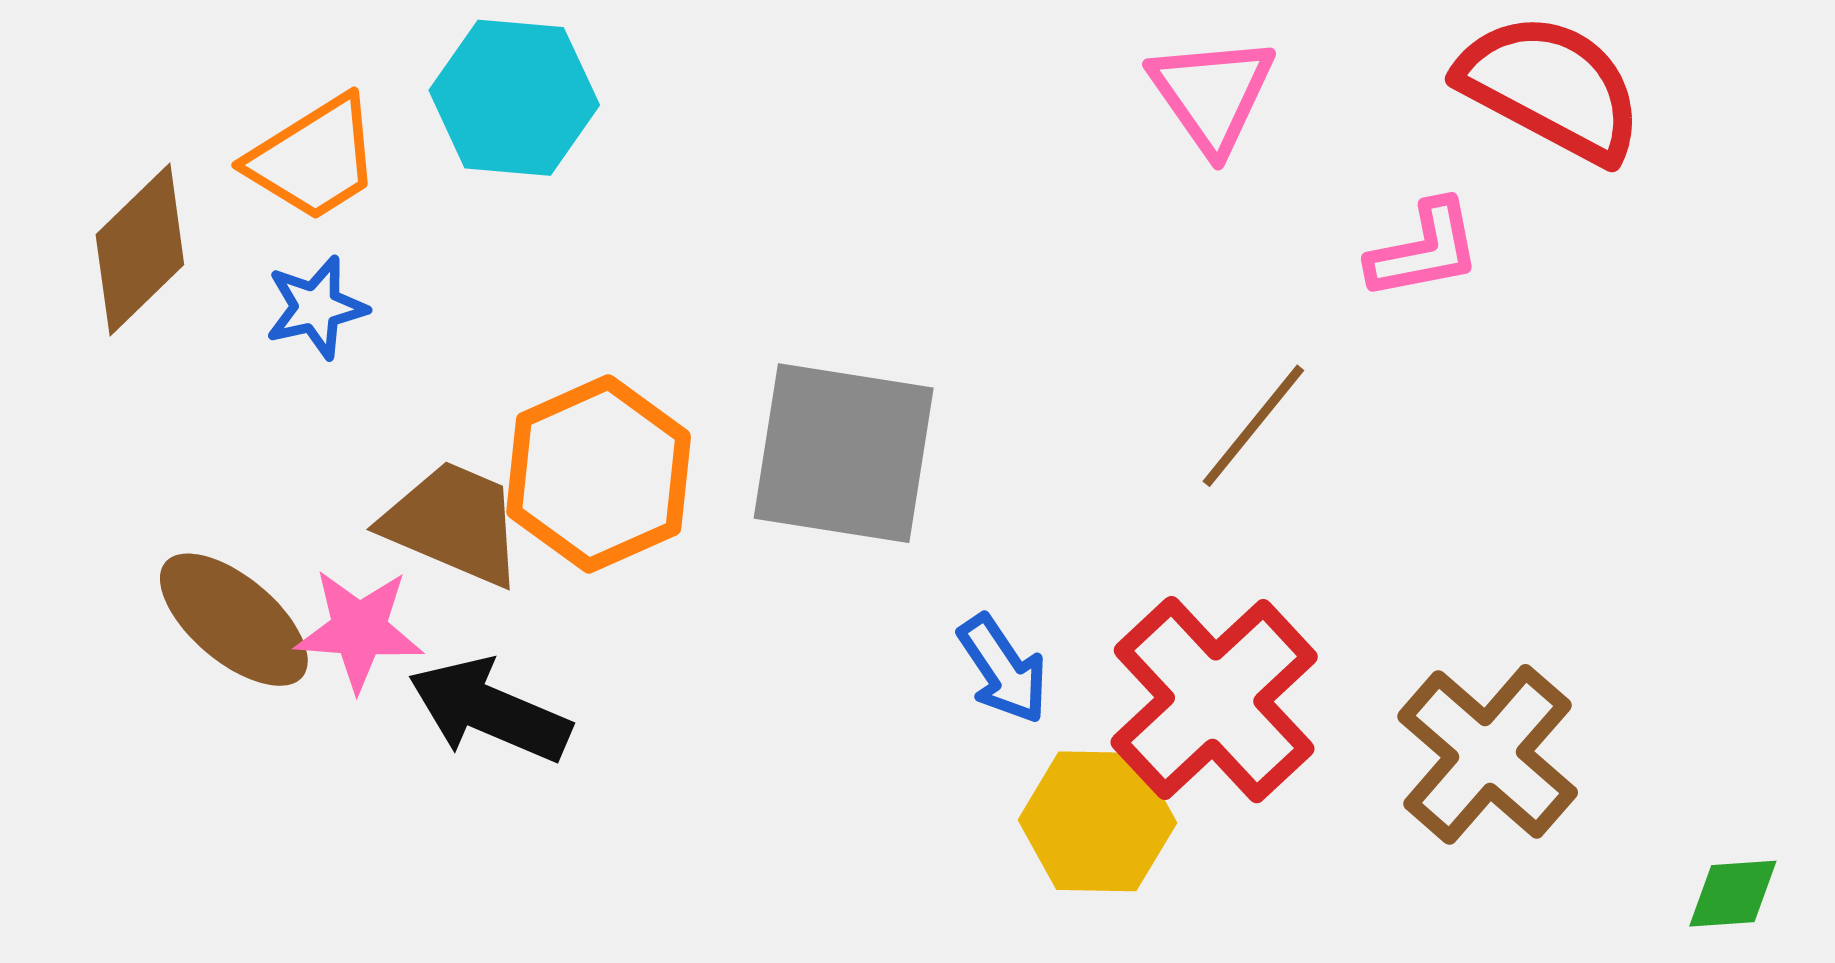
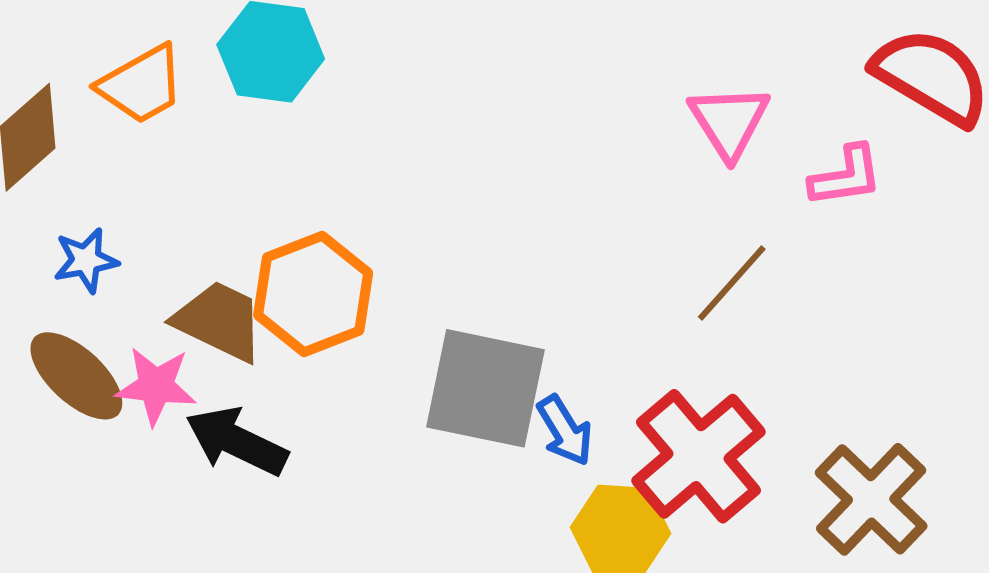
pink triangle: (1212, 94) -> (729, 121), moved
blue star: (316, 307) -> (86, 260), moved
gray square: (844, 453) -> (485, 388), moved

